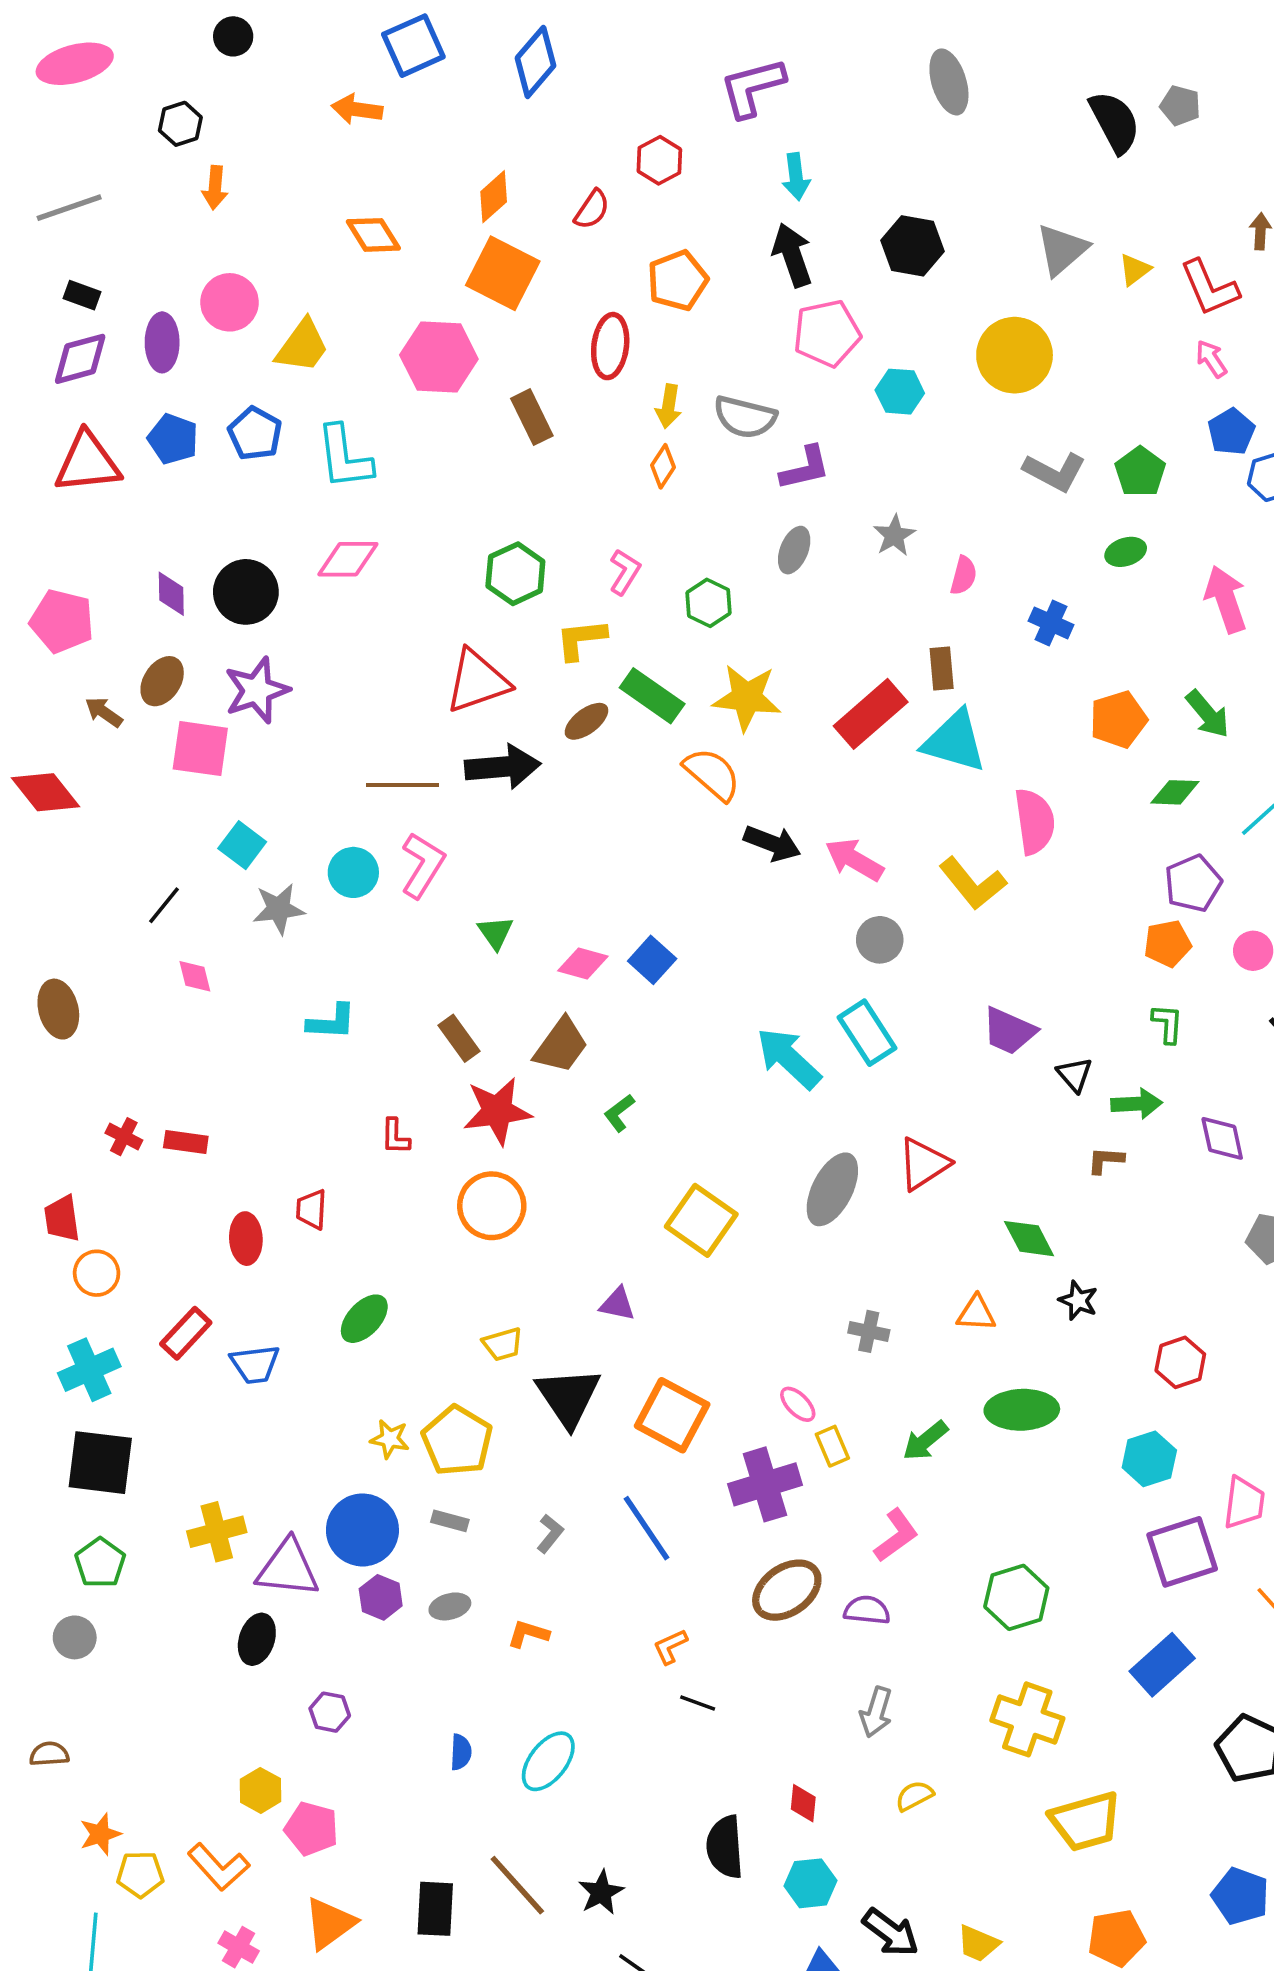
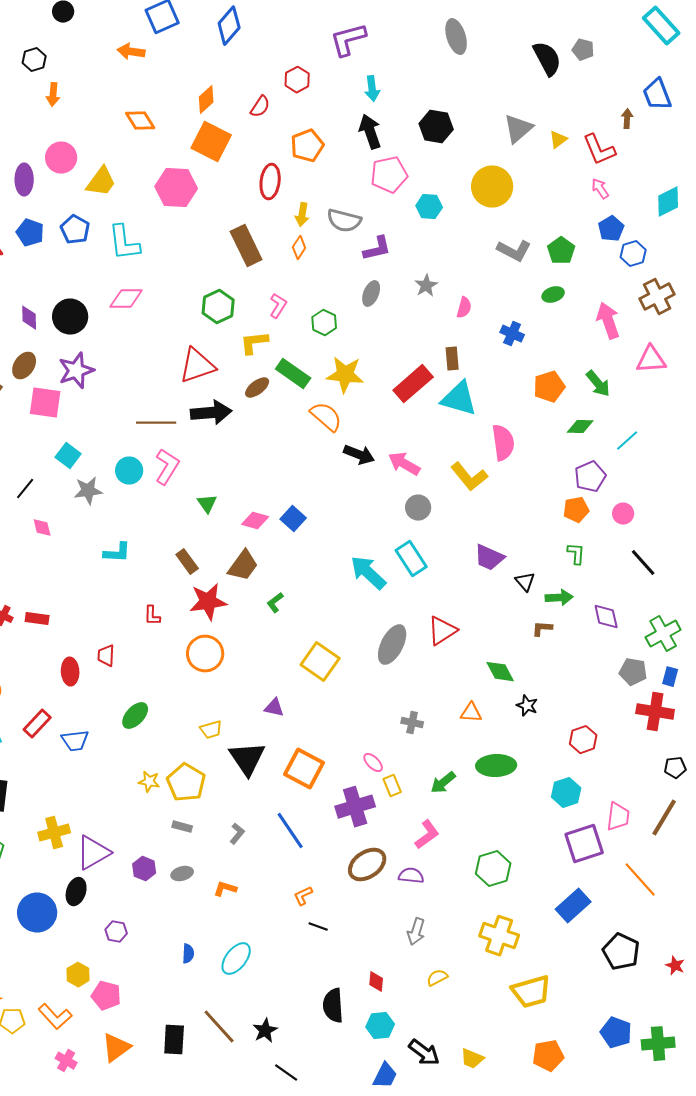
brown rectangle: (532, 417) -> (246, 246), moved, size x1.4
blue circle: (362, 1530) -> (37, 913), moved
purple triangle: (288, 1568) -> (93, 853), turned -36

